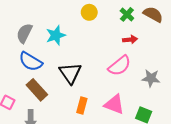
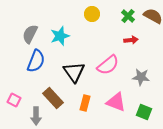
blue semicircle: (31, 62) -> (36, 61), turned -100
pink semicircle: (120, 66) -> (108, 65), moved
gray star: (151, 78) -> (141, 77), moved
brown rectangle: (37, 90) -> (53, 98), moved

